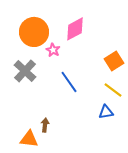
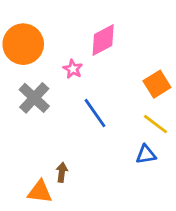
orange circle: (34, 32) -> (23, 44), moved

